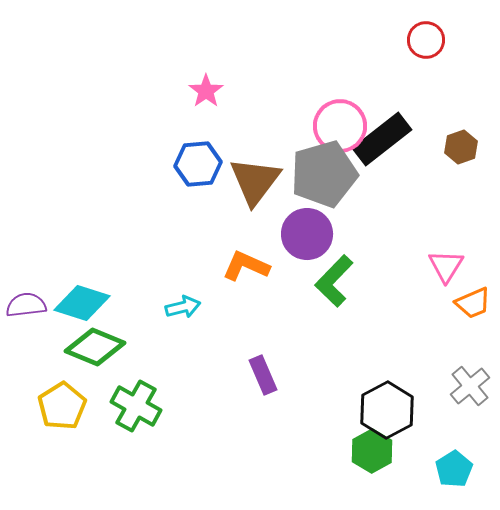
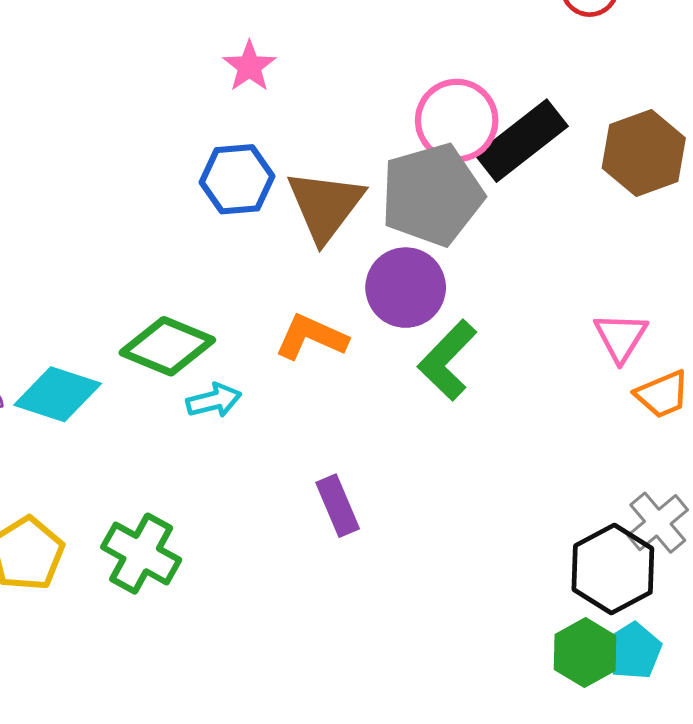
brown hexagon: (461, 147) -> (644, 153), size x1.6
green diamond: (95, 347) -> (167, 346), moved
black hexagon: (387, 410) -> (613, 569), moved
green hexagon: (372, 451) -> (585, 653), moved

